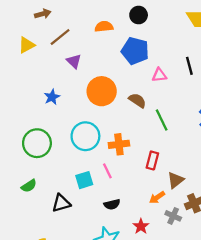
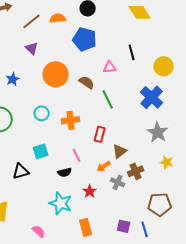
brown line: (60, 37) -> (32, 21), moved
pink triangle: (159, 75) -> (110, 67), moved
cyan circle: (85, 136) -> (42, 113), size x0.6
pink line: (107, 171) -> (77, 155), moved

